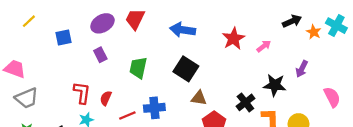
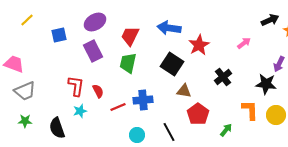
red trapezoid: (135, 19) -> (130, 36), moved
red star: (234, 39) -> (199, 45), moved
purple rectangle: (100, 55) -> (93, 51), size x1.5
black star: (275, 85) -> (266, 84), moved
red semicircle: (106, 98) -> (98, 91), turned 128
black cross: (245, 102) -> (223, 77), moved

